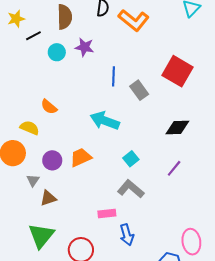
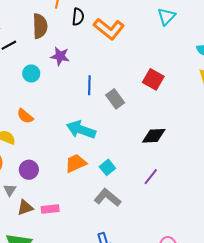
cyan circle: (57, 52) -> (31, 73), moved
red square: (177, 71) -> (153, 79), size x0.7
orange trapezoid: (81, 157) -> (76, 163), moved
pink rectangle: (107, 213) -> (50, 209), moved

